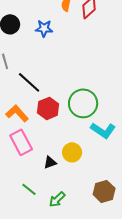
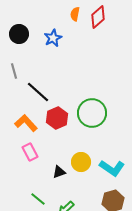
blue star: (44, 28) -> (53, 38), turned -30
cyan L-shape: (103, 130) -> (112, 168), moved
pink rectangle: (21, 142) -> (30, 152), size x0.7

